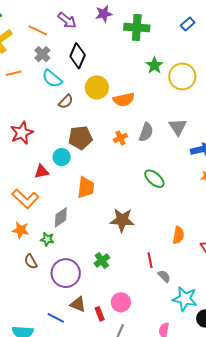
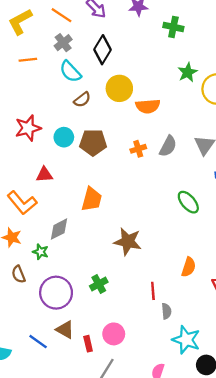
green cross: (137, 28) -> (173, 27), size x0.7
cyan circle: (62, 157) -> (64, 137), moved
green ellipse: (154, 179) -> (188, 202), moved
gray semicircle: (164, 276) -> (166, 311), turned 32

